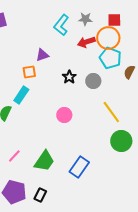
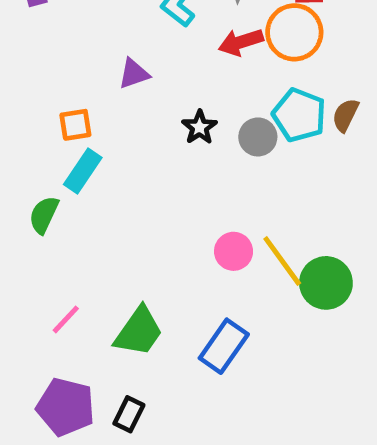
cyan pentagon: (110, 58) -> (299, 115), moved
orange square: (29, 72) -> (75, 125), moved
yellow line: (111, 112) -> (282, 261), moved
pink circle: (64, 115) -> (234, 251), moved

